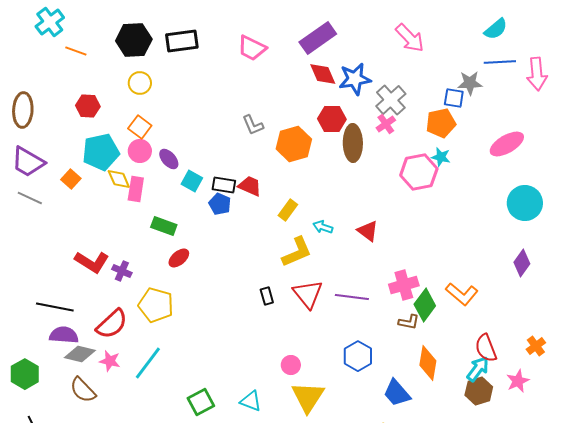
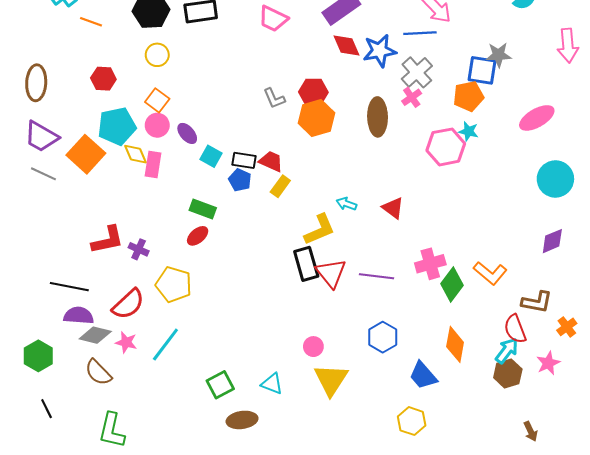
blue line: (500, 62) -> (420, 33), moved
blue square: (454, 98) -> (482, 70), size x1.4
red hexagon: (332, 119) -> (313, 92), moved
orange square: (71, 179) -> (86, 154), size x1.8
yellow rectangle: (288, 210) -> (280, 186), moved
green rectangle: (164, 226) -> (203, 209), moved
red L-shape: (92, 262) -> (108, 240), turned -44
purple diamond: (522, 263) -> (552, 241), turned 32
black rectangle: (267, 296) -> (306, 264), moved, size x1.8
brown L-shape: (409, 322) -> (537, 302), moved, size x1.4

